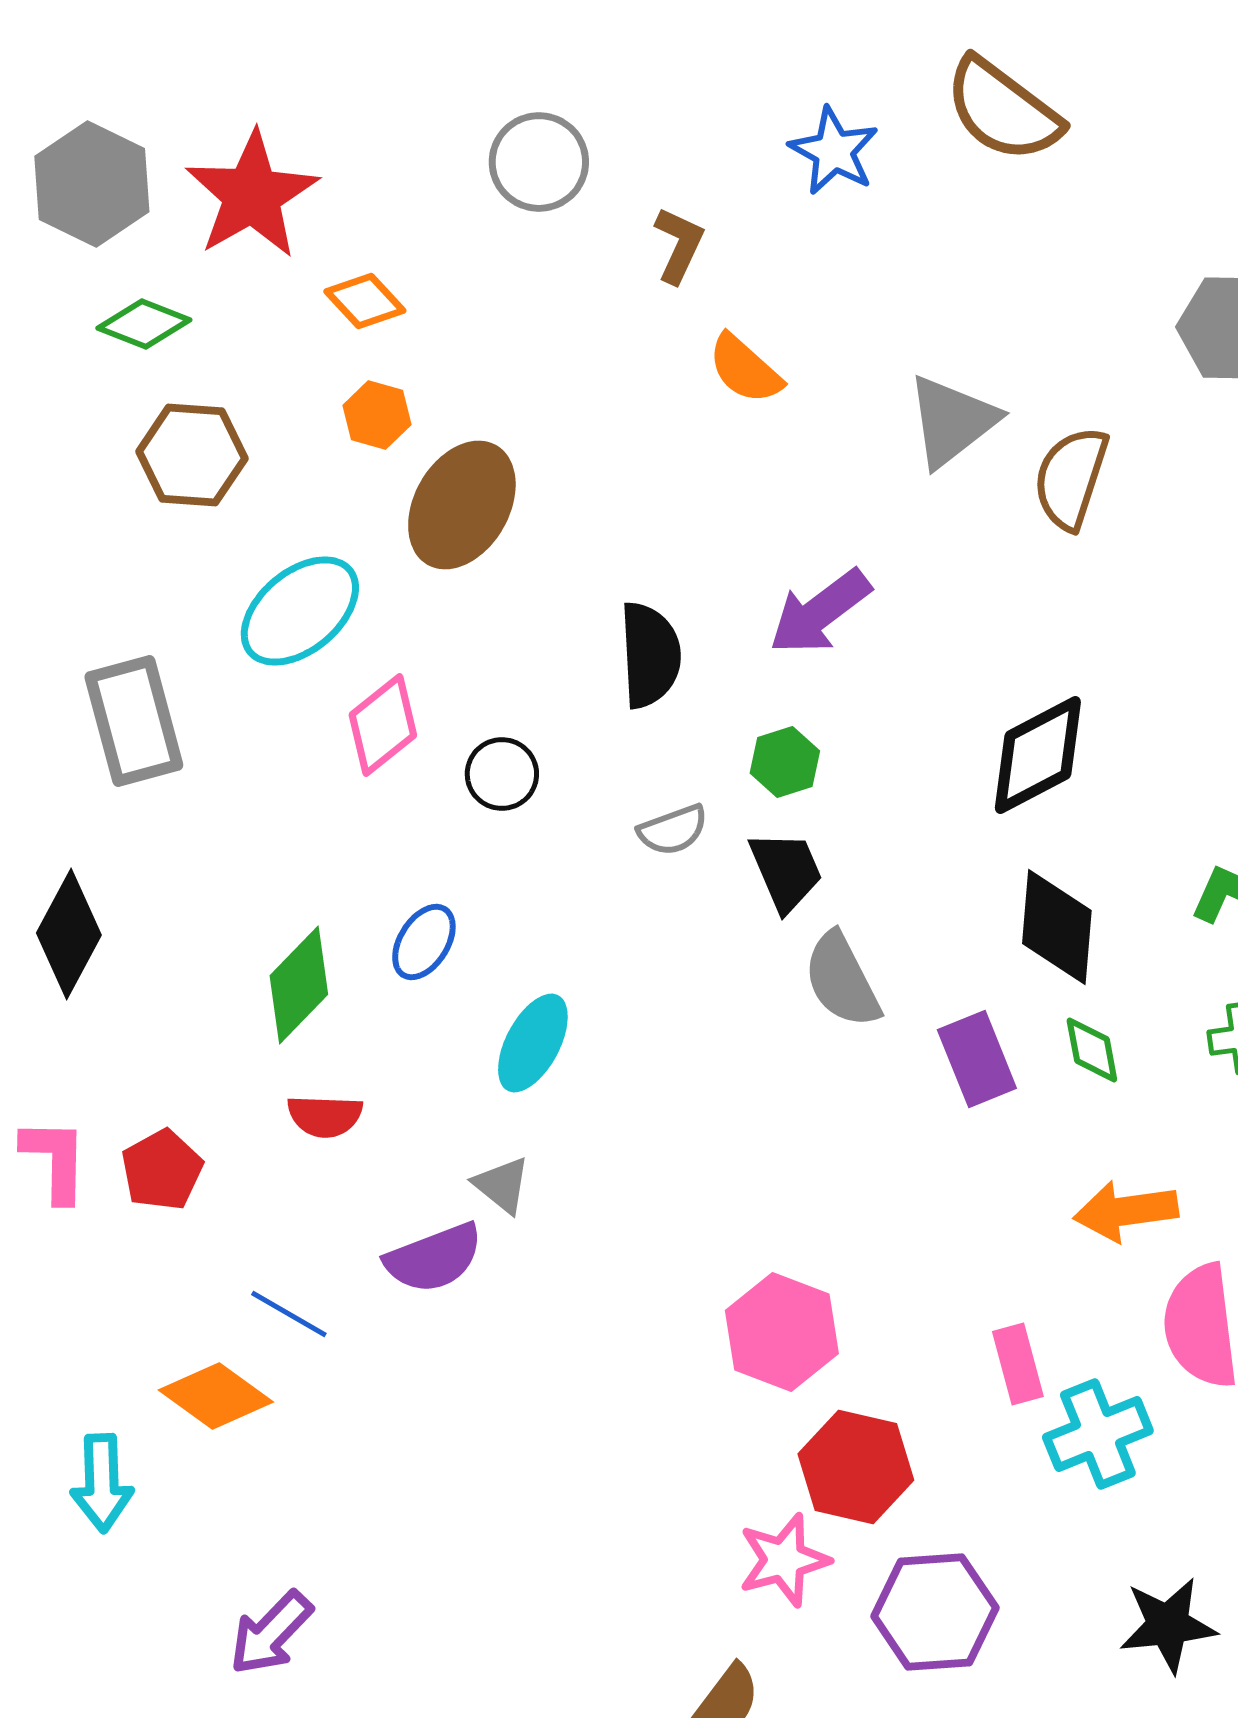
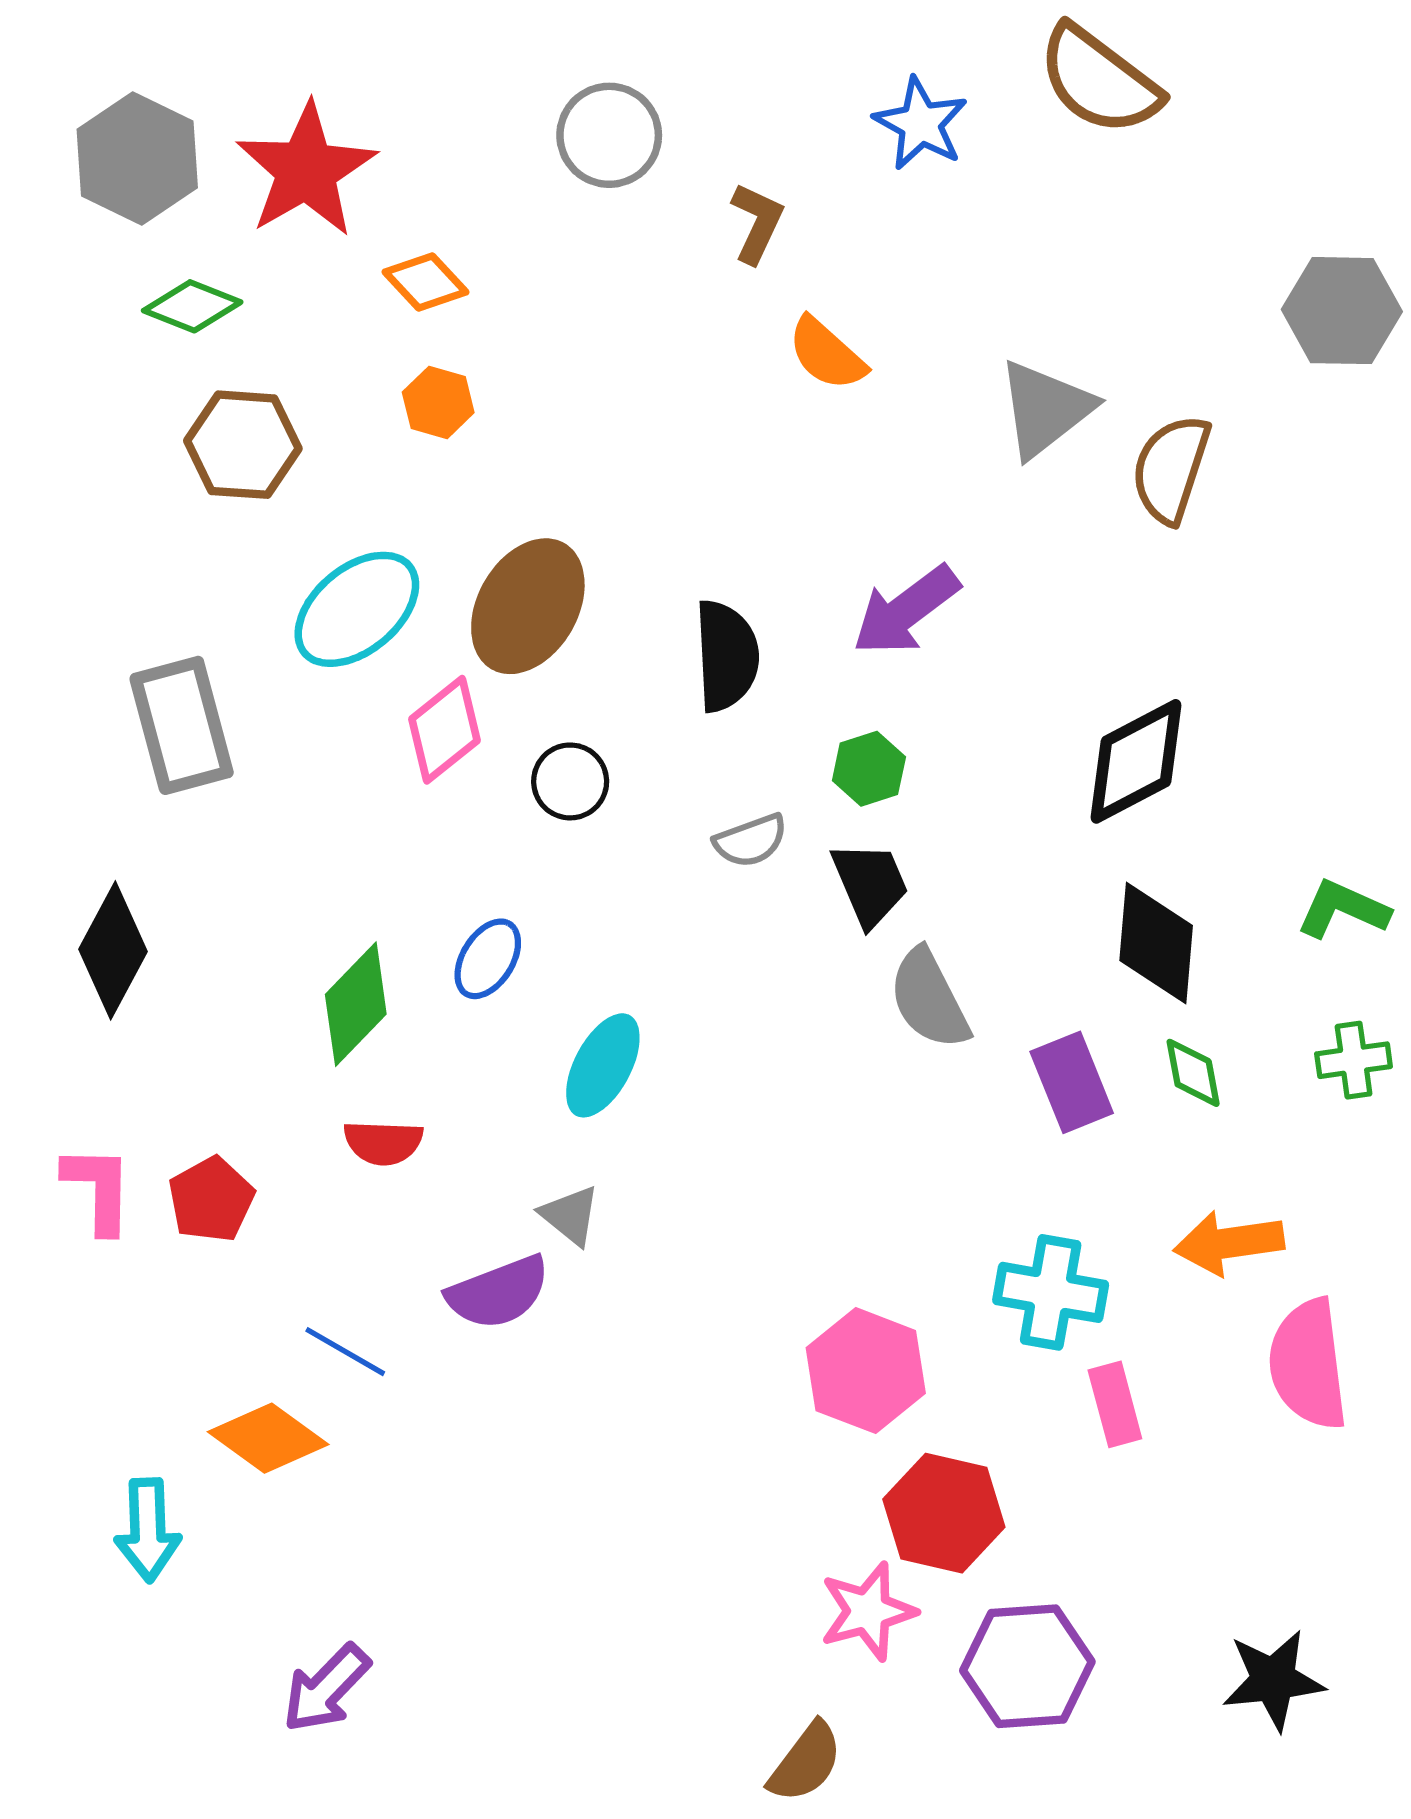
brown ellipse: (462, 505) -> (528, 606), moved
cyan cross: (1098, 1434) -> (1051, 1292), moved, turned 32

